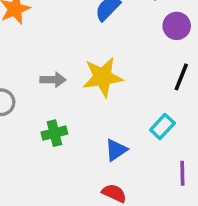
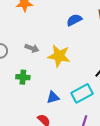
cyan rectangle: (162, 126) -> (82, 93), size x1.5

